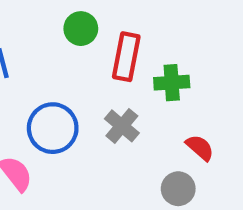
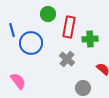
blue circle: (53, 128) -> (31, 43), moved
gray circle: (178, 189) -> (83, 88), moved

